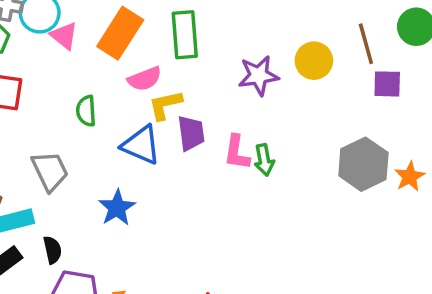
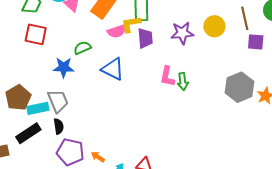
yellow L-shape: (165, 105) -> (131, 24), moved
green semicircle: (86, 111) -> (82, 48), turned 66
purple trapezoid: (191, 133) -> (145, 38), moved
gray trapezoid: (50, 171) -> (58, 101), moved
blue star: (117, 208) -> (64, 67), moved, turned 30

